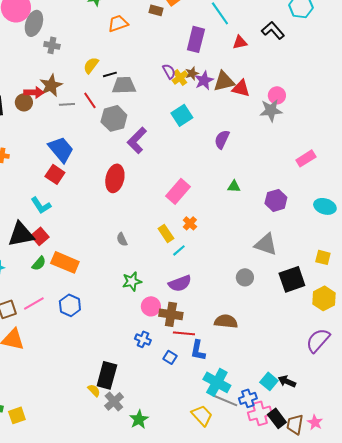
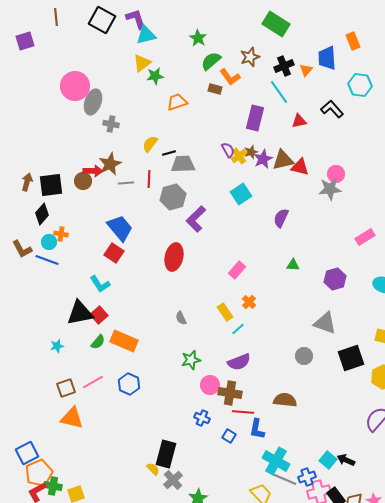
red line: (90, 100) -> (149, 179), turned 36
pink rectangle: (178, 191) -> (237, 270), size x0.7

